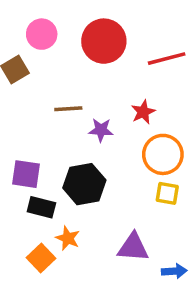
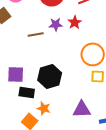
red star: (143, 112) -> (75, 22), moved
purple star: (101, 130) -> (56, 24), moved

